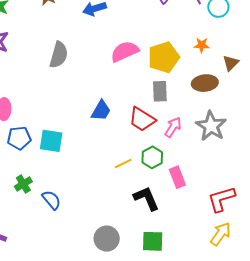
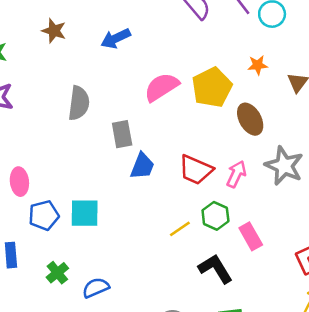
brown ellipse: (205, 83) -> (250, 119), moved, turned 75
gray rectangle: (160, 91) -> (122, 134), moved
blue semicircle: (51, 200) -> (96, 288), turned -65

